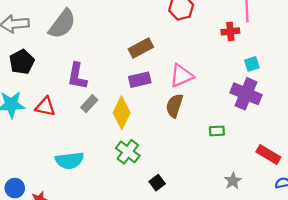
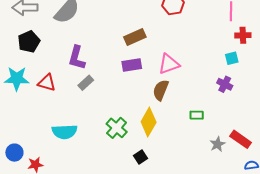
red cross: (230, 31) -> (243, 35), moved
purple cross: (246, 94) -> (225, 84), size x0.6
yellow diamond: (122, 113) -> (149, 122), moved
gray star: (233, 181) -> (218, 144), moved

